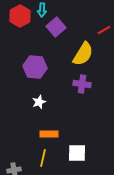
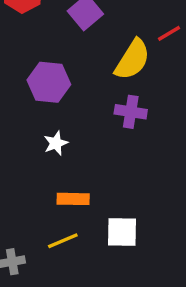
red line: (104, 30) -> (169, 33), moved
yellow line: (43, 158) -> (63, 241), turned 54

